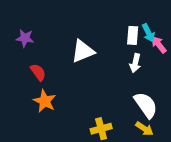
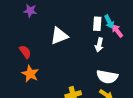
purple star: (25, 38) -> (30, 11), moved
white semicircle: (146, 105) -> (107, 77), turned 135

